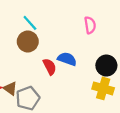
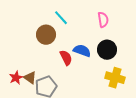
cyan line: (30, 23) -> (61, 18), moved
black circle: (106, 66) -> (107, 50), moved

